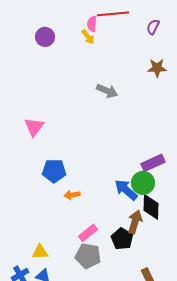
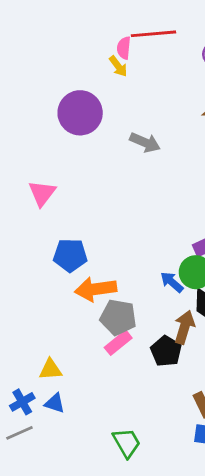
purple circle: (45, 37) -> (80, 113), moved, size x1.6
blue arrow: (126, 190) -> (172, 282), size x0.7
orange arrow: (72, 195) -> (96, 289), size x1.8
gray pentagon: (88, 256) -> (118, 317), moved

